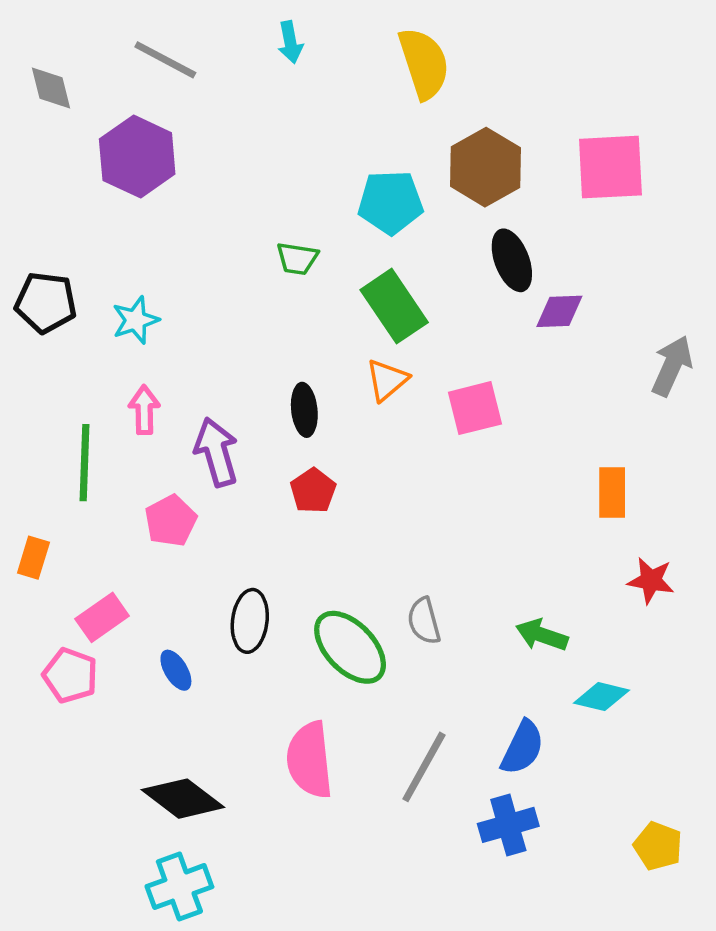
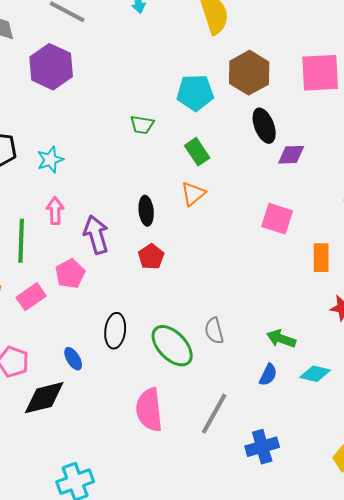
green rectangle: (394, 306) -> (197, 152), size x0.7
pink square: (475, 408) -> (277, 219), moved, turned 32
pink rectangle: (102, 617) -> (31, 297), moved
blue semicircle: (522, 748) -> (268, 375), moved, size x0.7
black diamond: (183, 799) -> (44, 398), moved, turned -51

